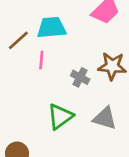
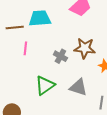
brown line: (18, 40) -> (15, 27), turned 36
pink line: (41, 60) -> (25, 48), moved

